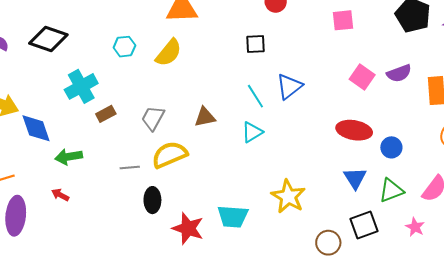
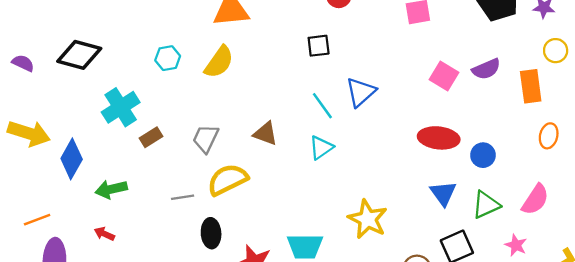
brown triangle: (205, 117) -> (265, 134), turned 35
blue diamond: (36, 128) -> (72, 159), turned 52

